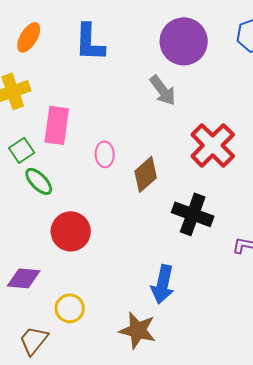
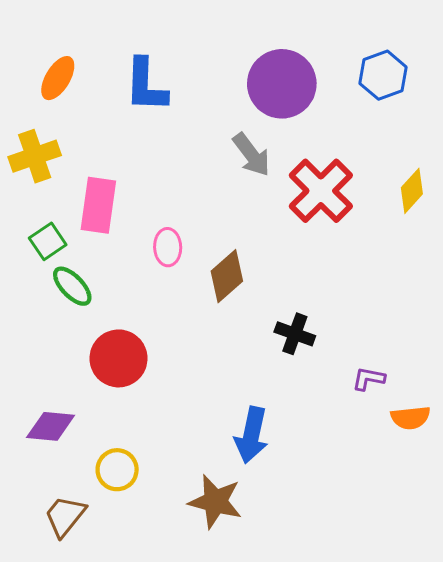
red cross: (213, 145) -> (321, 191), moved
black cross: (193, 214) -> (295, 334), size x0.7

